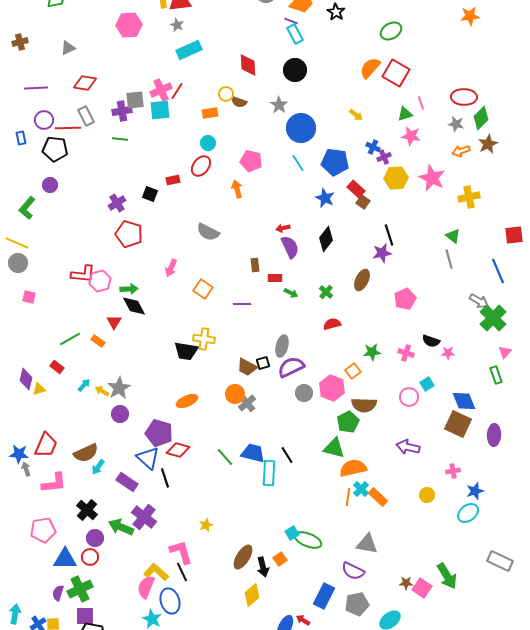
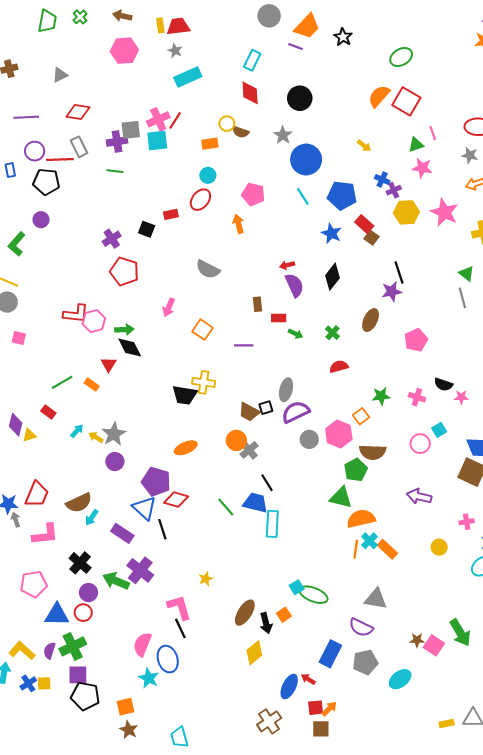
cyan rectangle: (295, 34) -> (252, 60), moved, turned 54
black line: (287, 455) -> (267, 483), moved
yellow L-shape: (156, 572) -> (22, 651), moved

